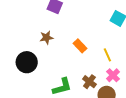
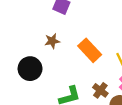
orange rectangle: (80, 46) -> (90, 50), size x1.5

